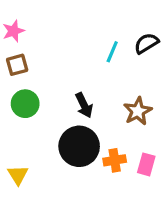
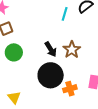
brown star: (138, 111) -> (72, 50), moved
orange cross: (115, 160) -> (70, 89), moved

